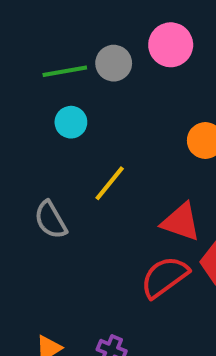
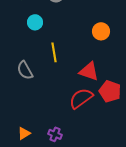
yellow line: (110, 183) -> (54, 52), turned -48

